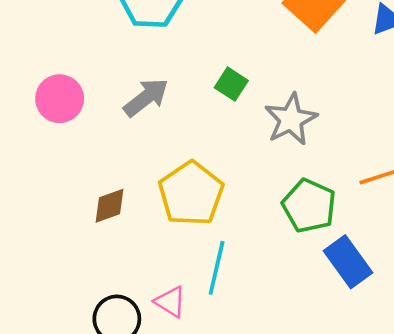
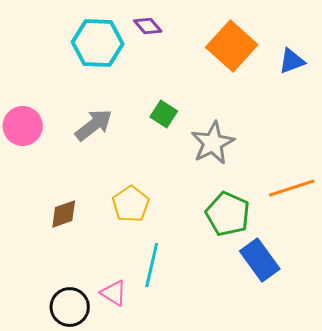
yellow pentagon: (191, 194) -> (131, 204), size x0.7

